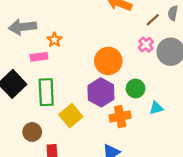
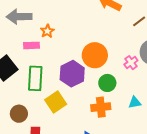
pink cross: (146, 45) -> (131, 63), moved
green circle: (135, 88) -> (107, 83), moved
purple hexagon: (101, 92) -> (72, 74), moved

